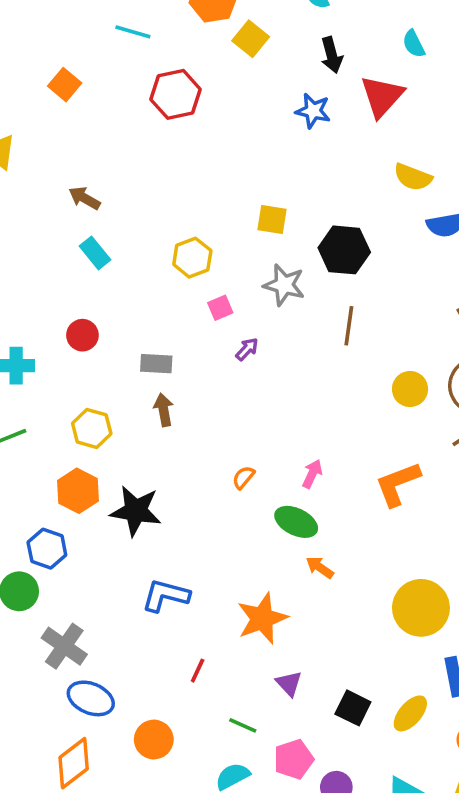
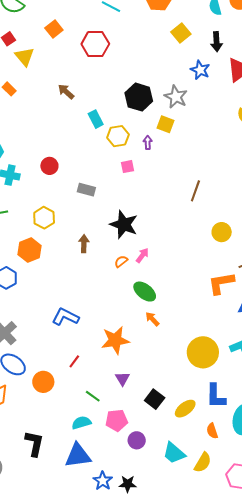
yellow square: (251, 39) -> (181, 33), moved
orange square: (65, 85) -> (54, 29), moved
red hexagon: (176, 94) -> (95, 44), moved
black hexagon: (344, 250) -> (139, 97), moved
cyan rectangle: (95, 253) -> (96, 119), moved
gray star: (284, 285) -> (176, 97), moved
purple arrow: (247, 349) -> (148, 143), moved, turned -56
brown arrow: (164, 410) -> (84, 244), moved
pink arrow: (312, 474) -> (142, 255), moved
orange L-shape: (398, 484) -> (221, 283), moved
black star: (136, 511) -> (124, 224), moved
orange circle: (154, 740) -> (43, 382), moved

